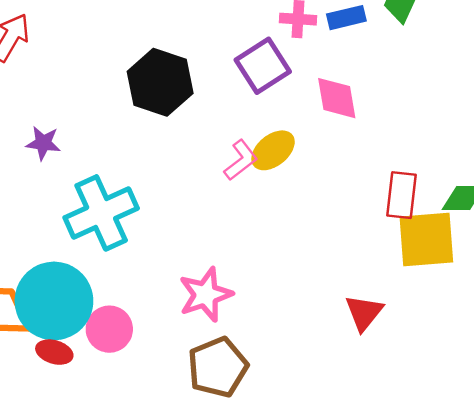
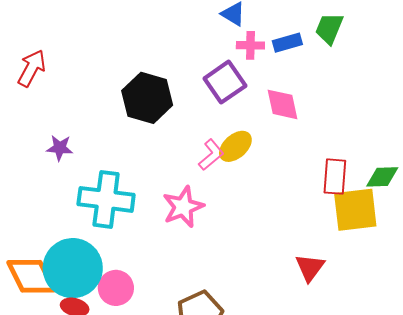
cyan cross: (101, 213) -> (106, 199), turned 34
pink star: (206, 295) -> (183, 207), moved

